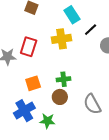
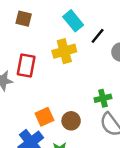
green cross: (64, 79) -> (103, 98), moved
orange square: (33, 83) -> (44, 117), moved

